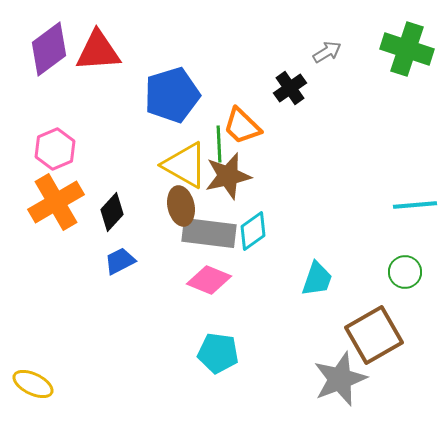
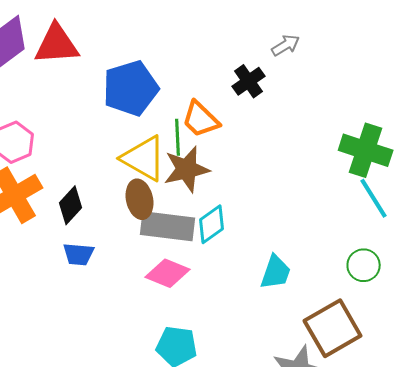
green cross: (407, 49) -> (366, 150), moved
cyan line: (415, 205) -> (374, 198), turned 63
blue trapezoid: (120, 261) -> (79, 254), turned -148

